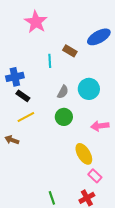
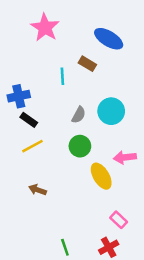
blue ellipse: (99, 37) -> (109, 39), moved, turned 60
brown arrow: (12, 140) -> (37, 190), moved
yellow ellipse: (84, 154) -> (101, 176), moved

